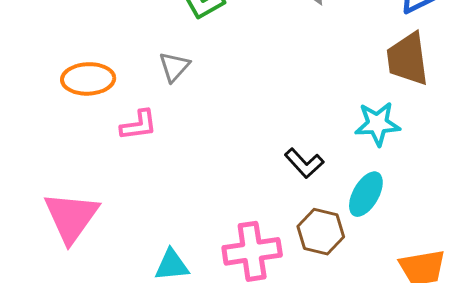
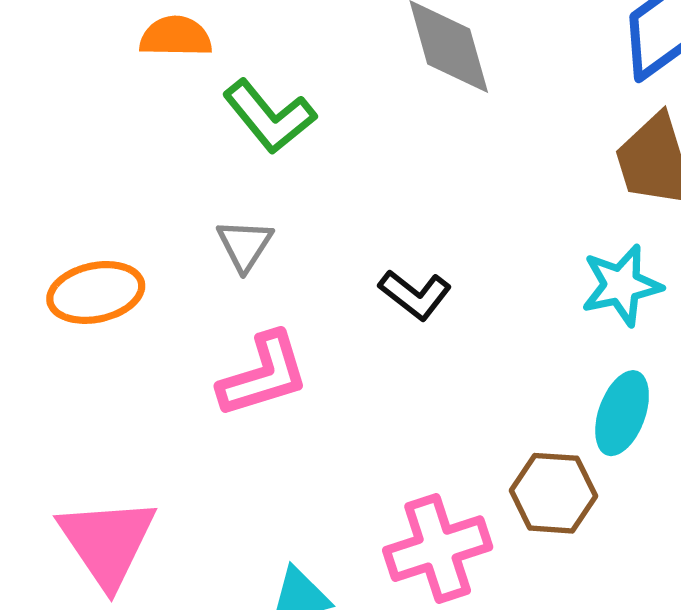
pink L-shape: (139, 125) -> (264, 375), moved, size x1.4
black L-shape: (304, 163) -> (415, 295), moved

